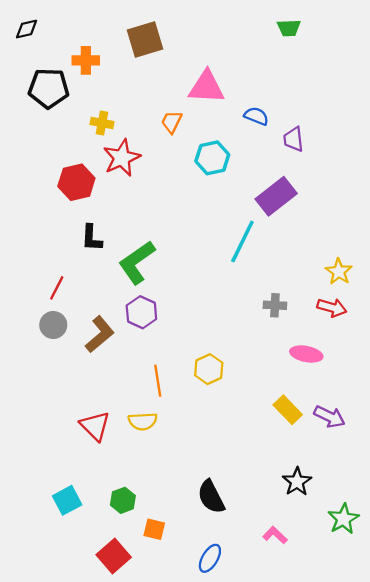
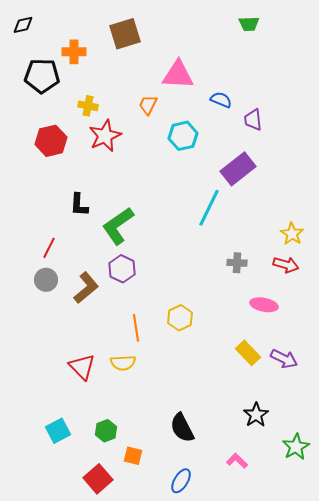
red hexagon: (76, 182) -> (51, 141), moved

